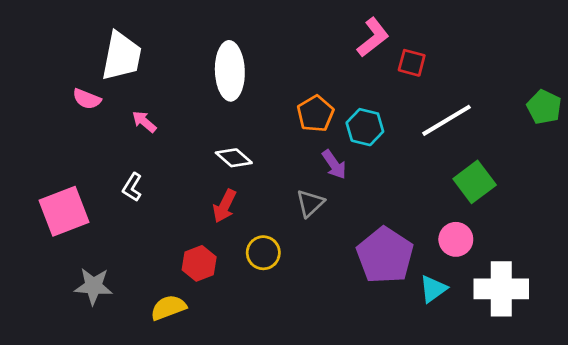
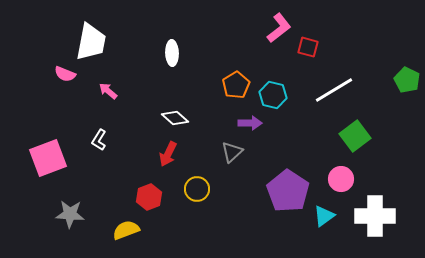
white ellipse: (230, 71) -> (172, 53), size x0.6
purple arrow: (334, 164) -> (250, 123), turned -55

